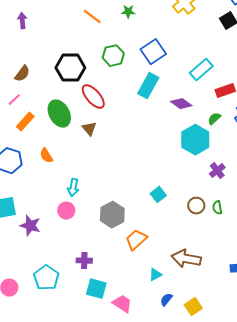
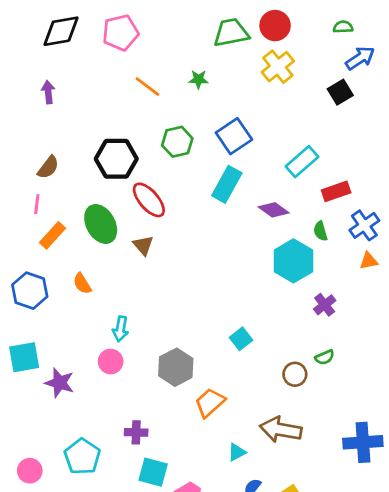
pink line: (14, 100) -> (37, 204), turned -40
green semicircle: (214, 119) -> (320, 231), turned -64
brown circle: (196, 206) -> (295, 374), moved
green semicircle: (217, 208) -> (325, 357), turned -104

